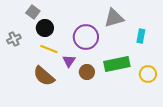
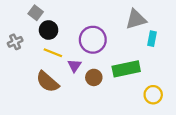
gray triangle: (114, 18) -> (136, 19), moved
yellow circle: (148, 74) -> (153, 95), moved

